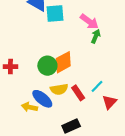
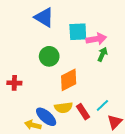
cyan square: (55, 13) -> (78, 32), moved
pink arrow: (89, 22) -> (96, 39), turned -48
green circle: (47, 66) -> (49, 56), moved

